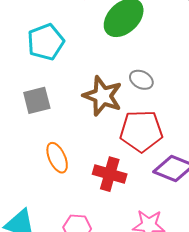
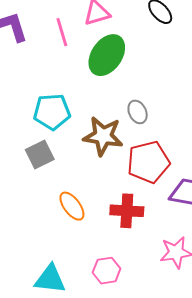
cyan pentagon: (46, 42) -> (52, 112), moved, turned 30
gray ellipse: (141, 80) -> (138, 112), turned 50

